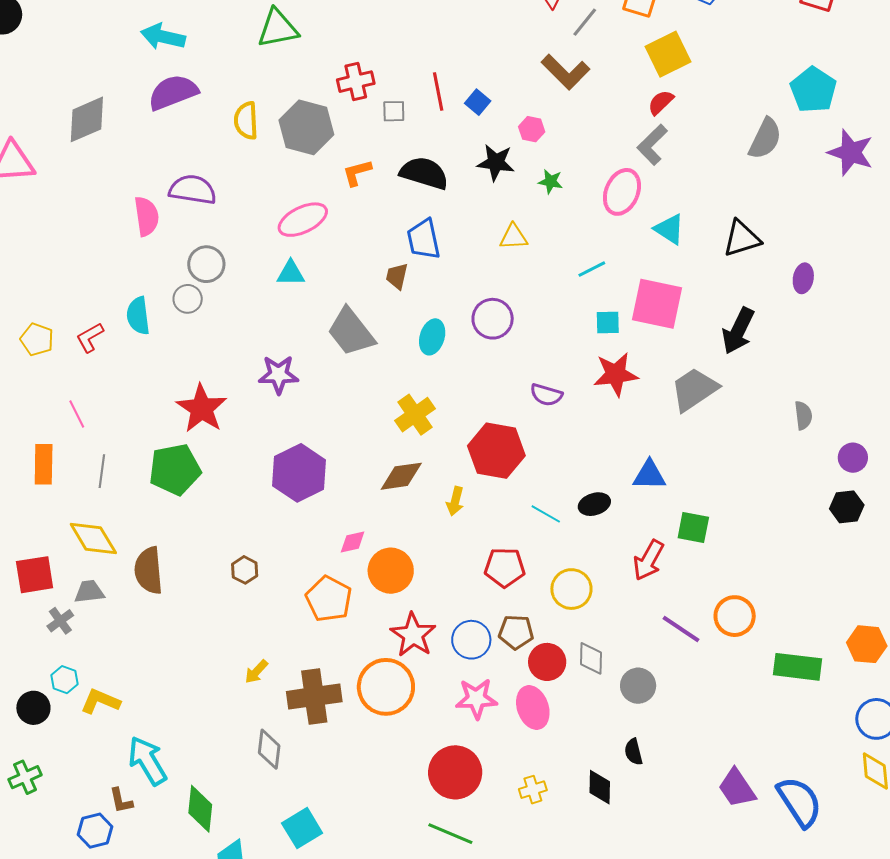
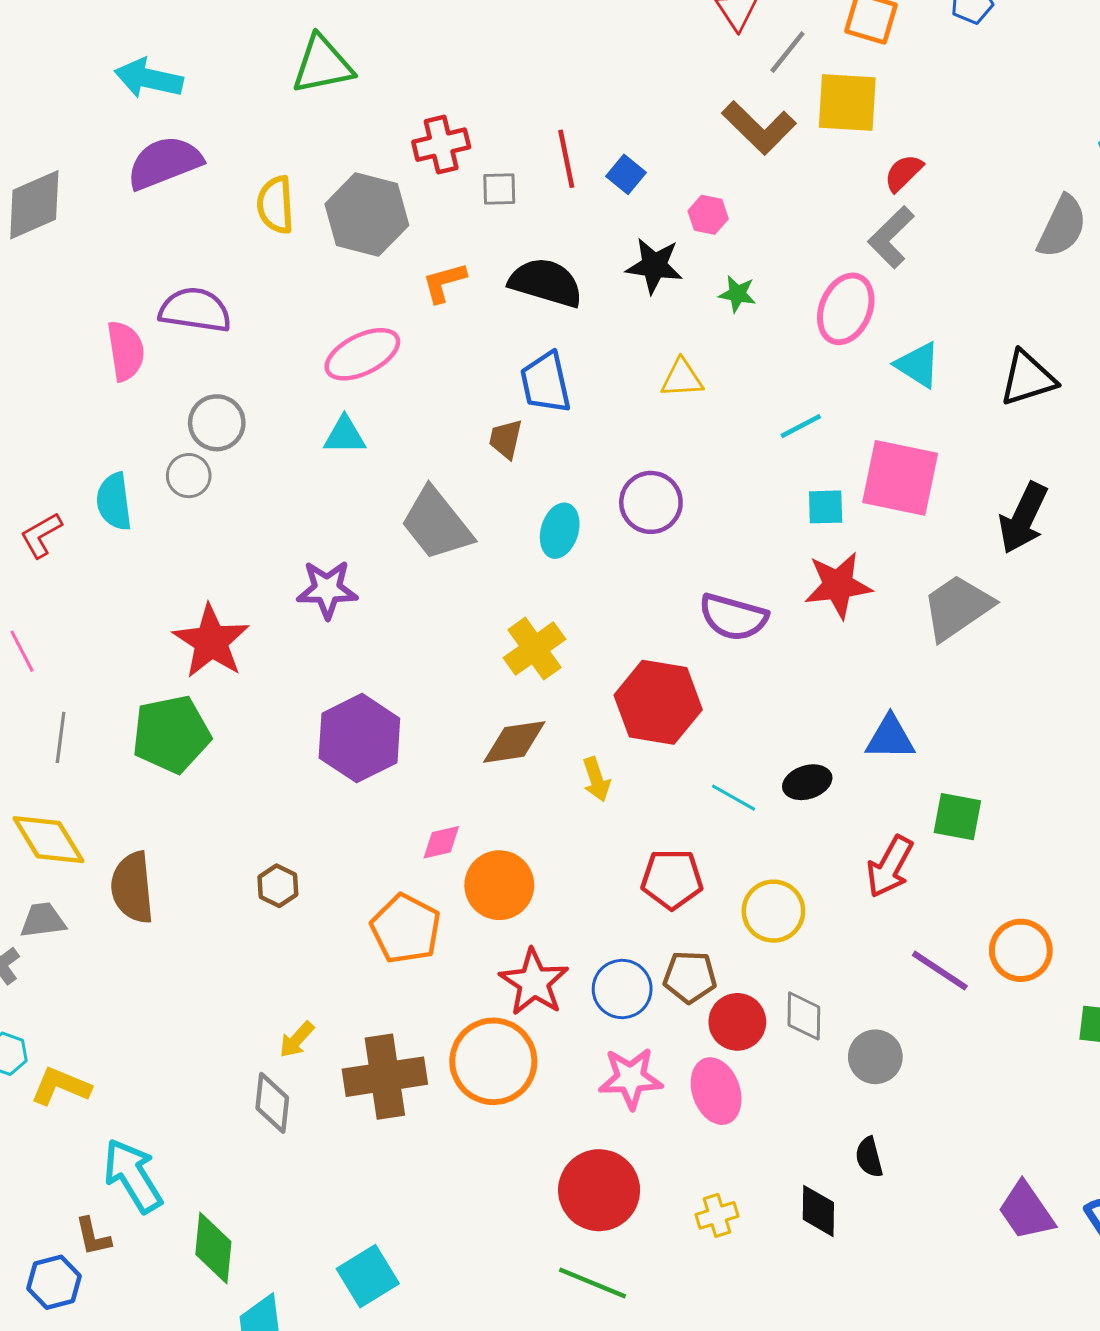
yellow square: (668, 54) -> (847, 103), moved, turned 30
purple semicircle: (546, 395) -> (733, 617), size x1.4
yellow arrow: (455, 501) -> (596, 779), turned -32
gray diamond: (269, 749) -> (272, 1103), moved

